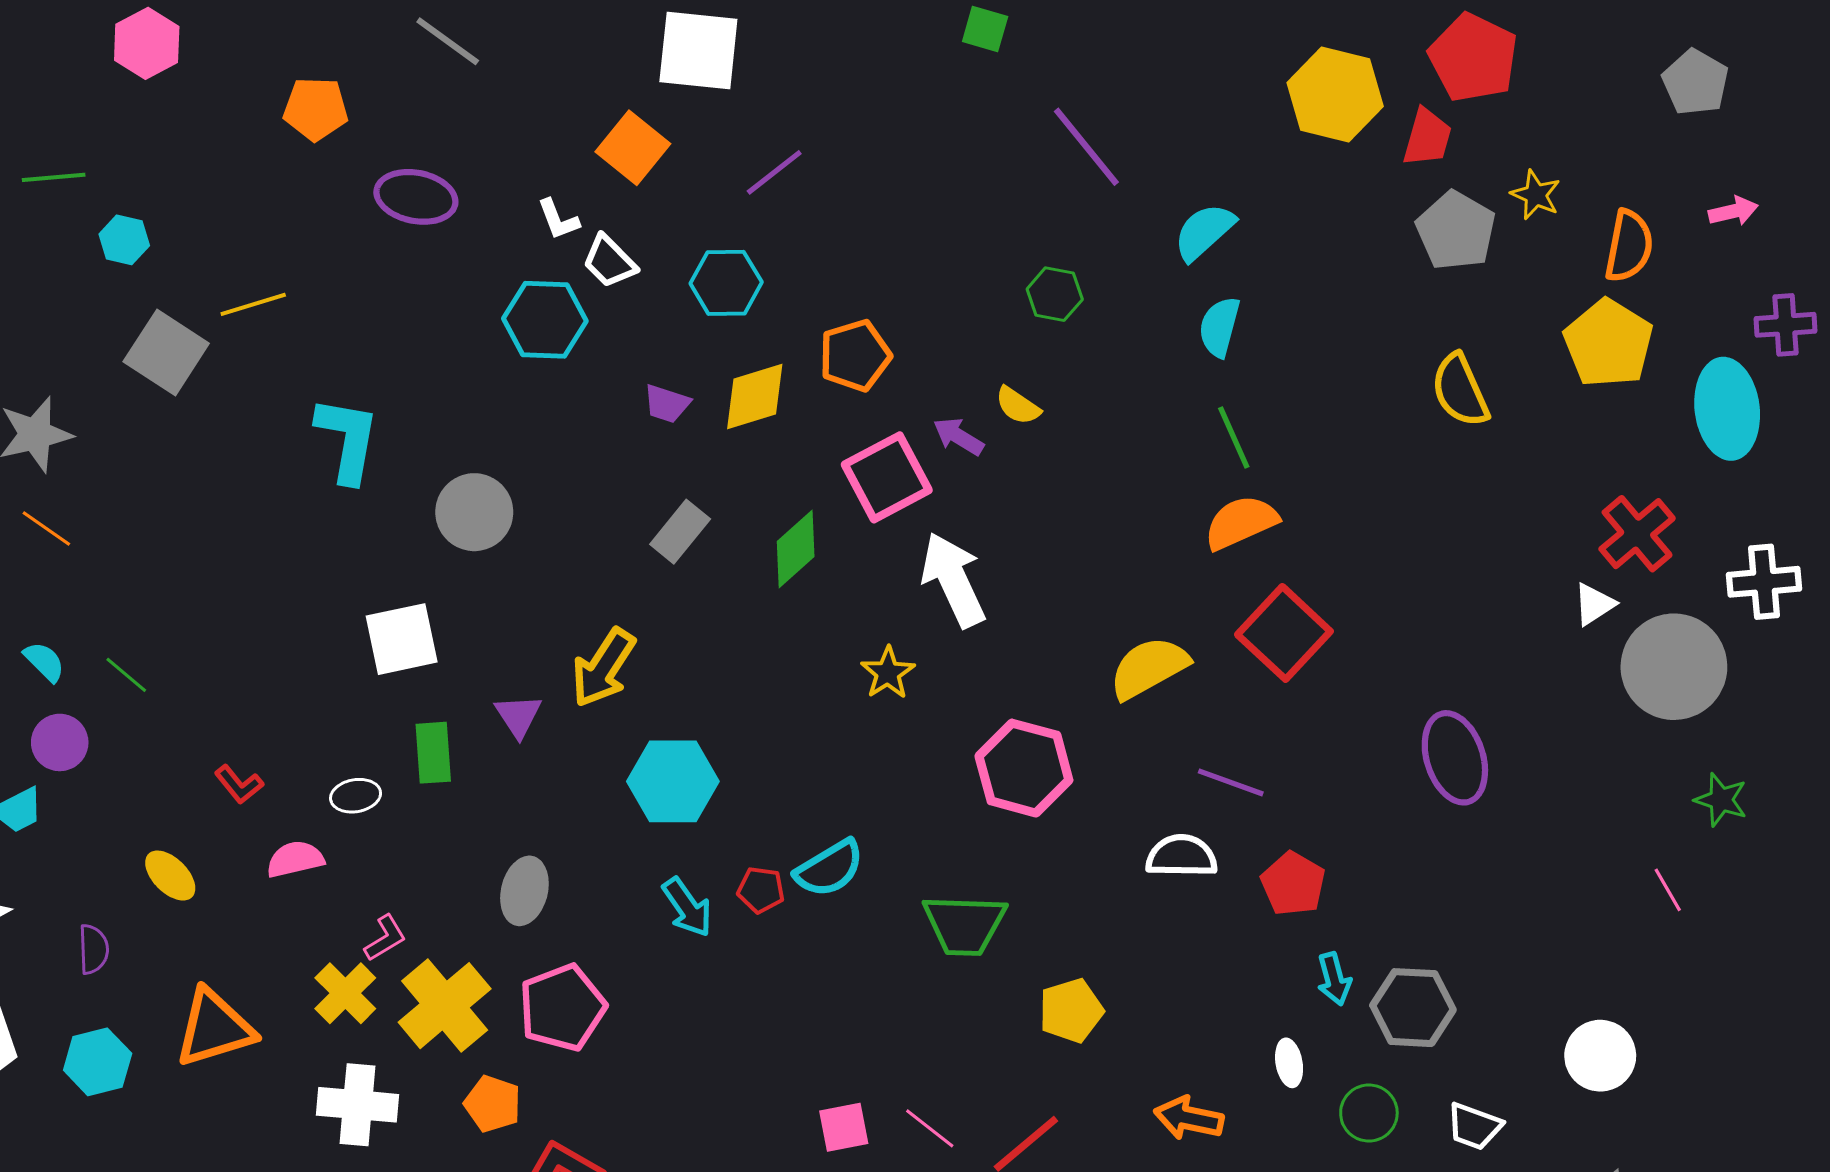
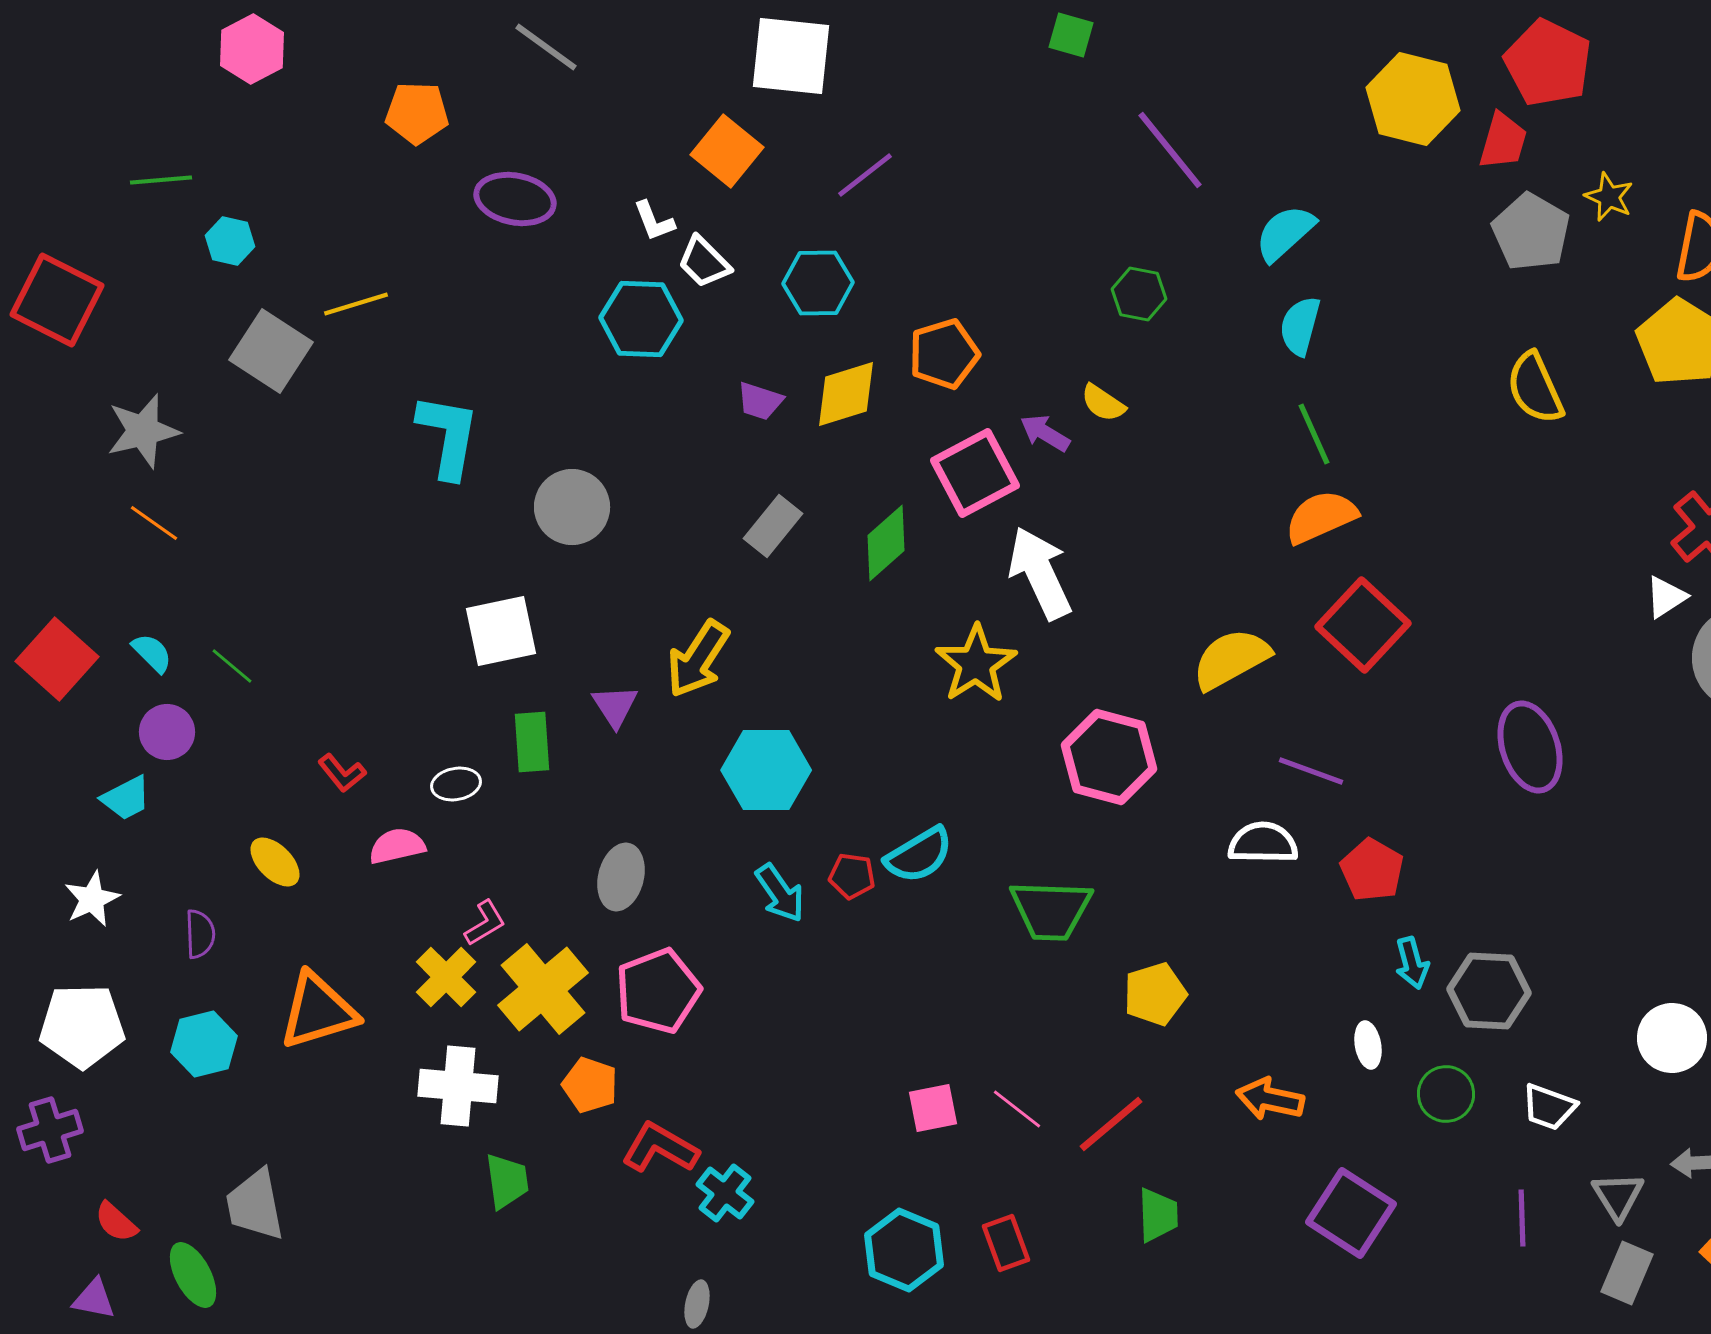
yellow star: (888, 673) -> (976, 664), size x1.5

